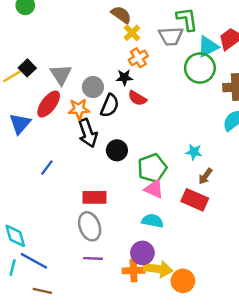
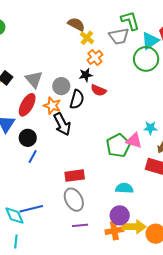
orange star: (79, 109) -> (52, 106), turned 30
black circle: (117, 150) -> (28, 138), moved
pink triangle: (154, 189) -> (134, 141), moved
blue line: (34, 261) -> (31, 209), moved, turned -35

